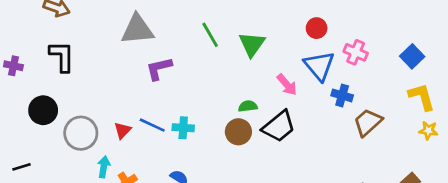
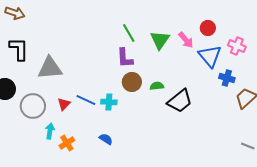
gray triangle: (137, 29) -> (50, 68), moved
purple L-shape: (159, 68) -> (125, 58), moved, turned -80
pink arrow: (287, 85) -> (186, 40), moved
brown circle: (238, 132) -> (132, 82), moved

